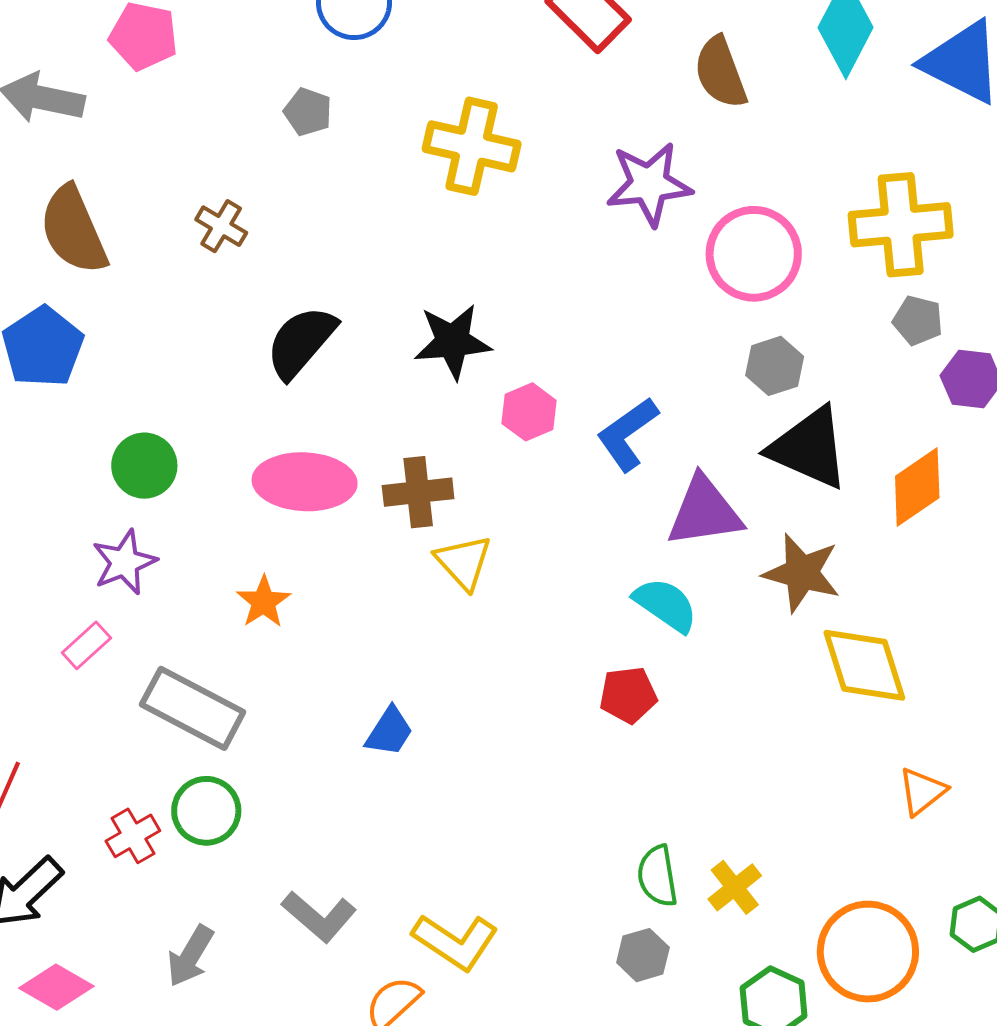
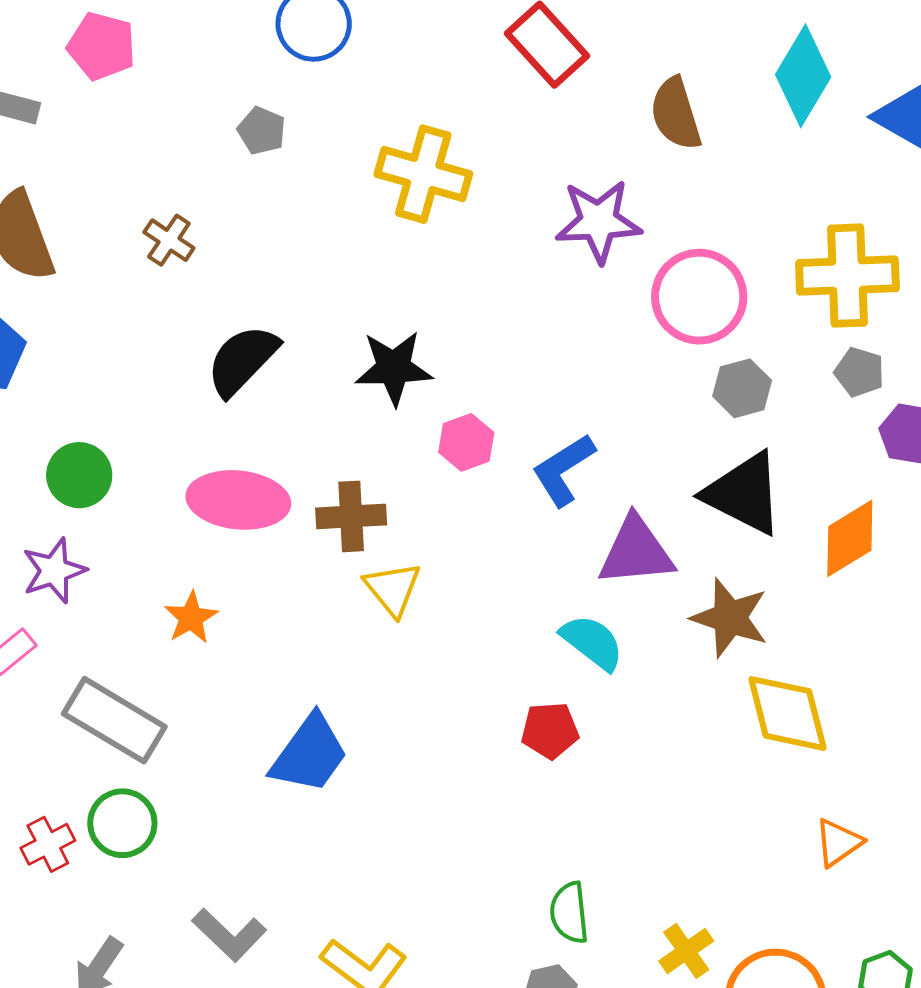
gray hexagon: (775, 366) -> (742, 388), moved
blue trapezoid: (389, 732) -> (309, 754), size x1.6
yellow cross: (735, 887) -> (686, 951), moved

